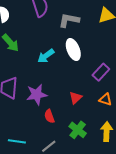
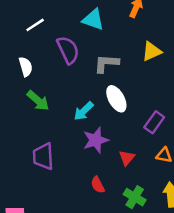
purple star: (37, 94) -> (96, 140), moved

